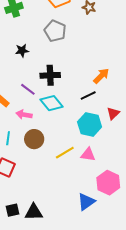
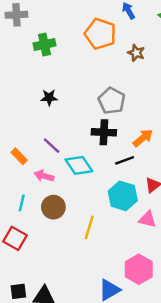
gray pentagon: (55, 31) -> (112, 101), moved
black cross: (50, 75) -> (104, 132), moved
yellow line: (65, 153) -> (89, 227), turned -48
pink triangle: (88, 155) -> (147, 219), moved

